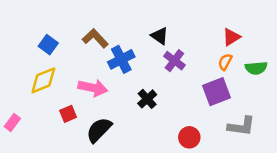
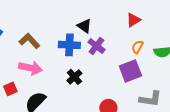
red triangle: (231, 37) -> (133, 20), moved
brown L-shape: (95, 38) -> (29, 41), moved
blue cross: (121, 59) -> (69, 45), moved, turned 30

